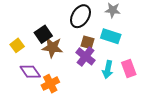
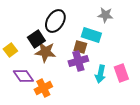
black ellipse: (80, 16) -> (55, 21), moved
cyan rectangle: (111, 36) -> (91, 35), moved
purple cross: (86, 56) -> (78, 61), turned 36

